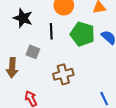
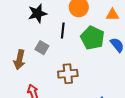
black star: (23, 18) -> (37, 13), turned 30

